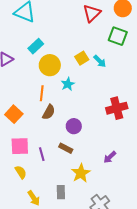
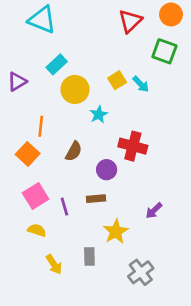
orange line: (42, 93) -> (41, 126), moved
red cross: (117, 108) -> (133, 146), moved, turned 30
pink square: (20, 146) -> (36, 196), turned -30
brown rectangle: (66, 148) -> (96, 199), turned -32
yellow semicircle: (21, 172) -> (37, 230), turned -40

